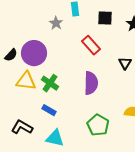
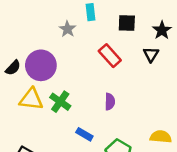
black triangle: (125, 63) -> (151, 54), moved
purple semicircle: (91, 83) -> (110, 102), size x0.6
blue rectangle: (49, 110) -> (84, 134), moved

